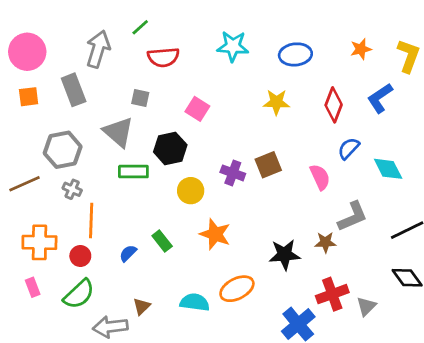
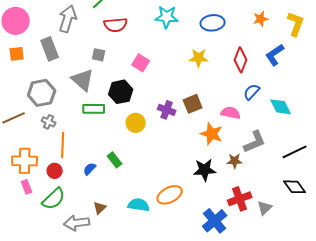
pink semicircle: (320, 177) -> (231, 113), turned -54
orange star: (215, 234) -> (212, 134), moved
pink rectangle: (33, 287) -> (27, 187), moved

